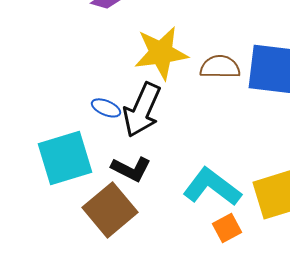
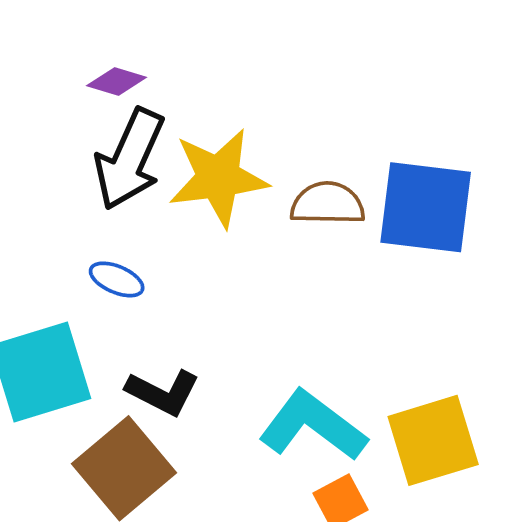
black arrow: (142, 110) -> (130, 159), moved

